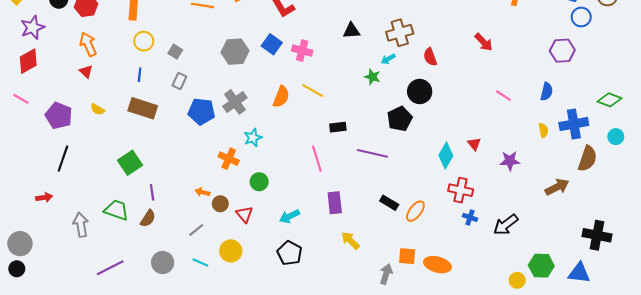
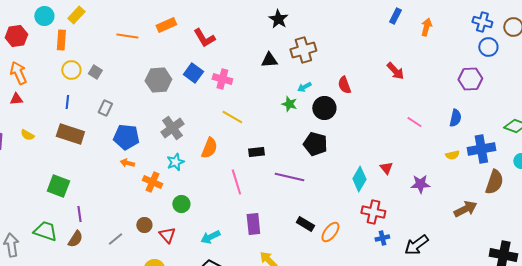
brown cross: (400, 33) -> (303, 50), moved
gray square: (175, 52) -> (95, 72), moved
red triangle: (86, 72) -> (16, 99), turned -48
black circle: (420, 91) -> (324, 108), moved
orange semicircle: (281, 97) -> (209, 148), moved
gray cross: (235, 102) -> (172, 128), moved
black pentagon: (400, 119) -> (315, 144), turned -30
yellow semicircle: (543, 130) -> (452, 155), turned 88
green square: (130, 163) -> (58, 186), turned -35
orange arrow: (202, 192) -> (127, 163), moved
blue cross: (470, 217) -> (382, 238), turned -32
gray line: (196, 230) -> (115, 239), moved

